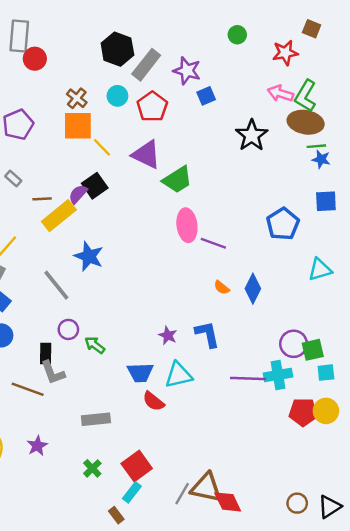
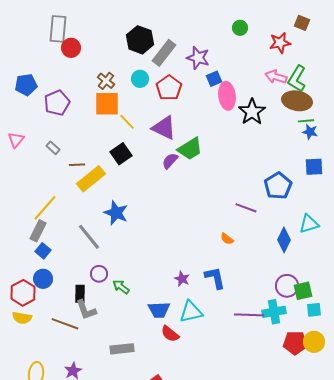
purple semicircle: (78, 194) -> (170, 161), moved
pink ellipse: (187, 225) -> (227, 96), moved
purple line: (213, 243) -> (246, 208), moved
blue diamond: (253, 289) -> (284, 240), moved

